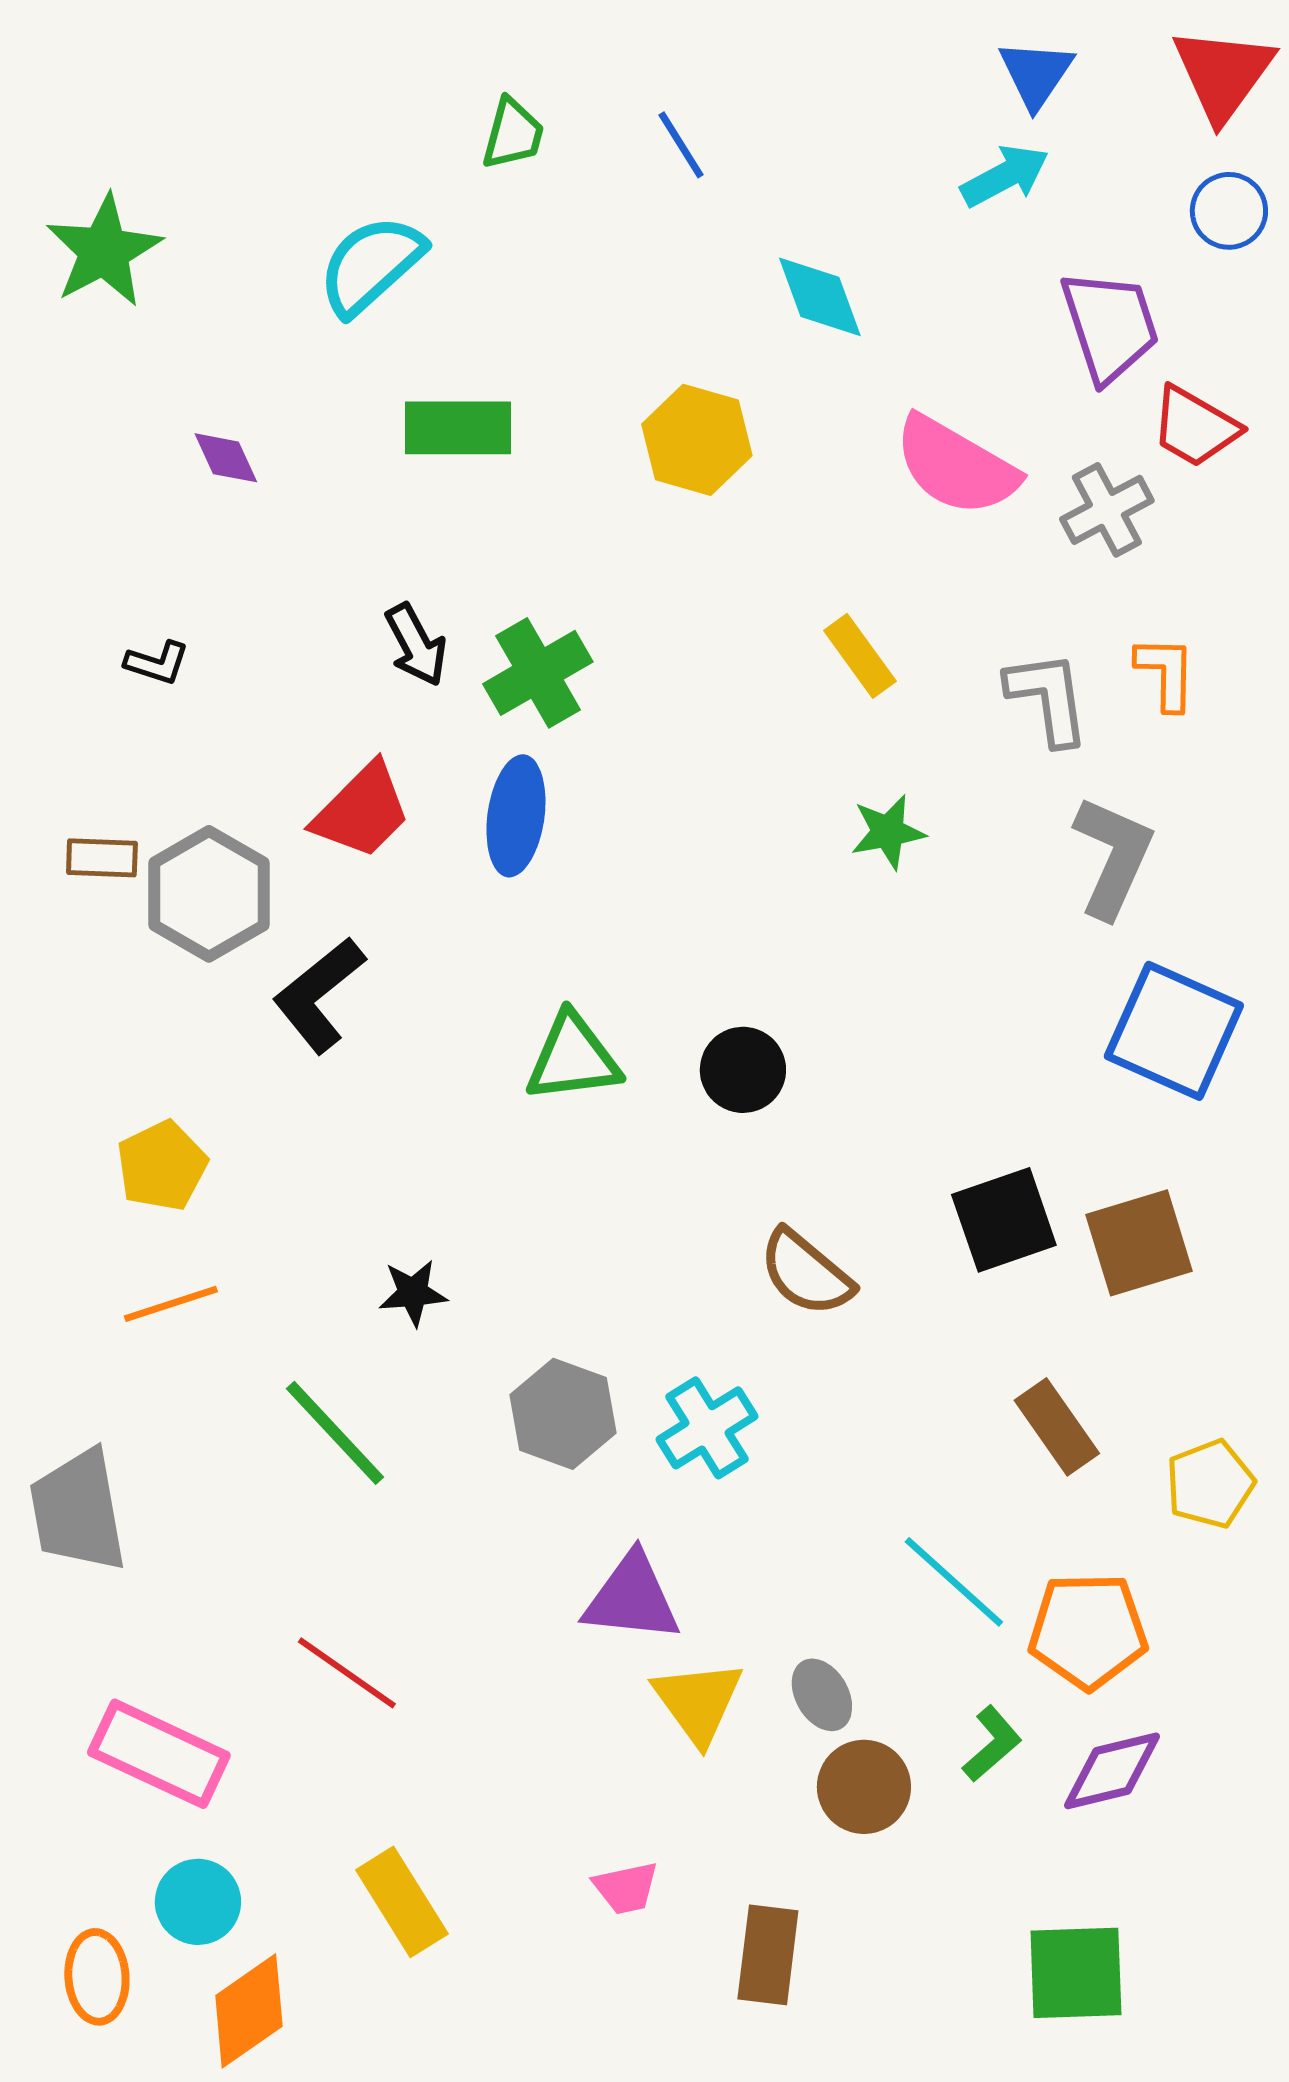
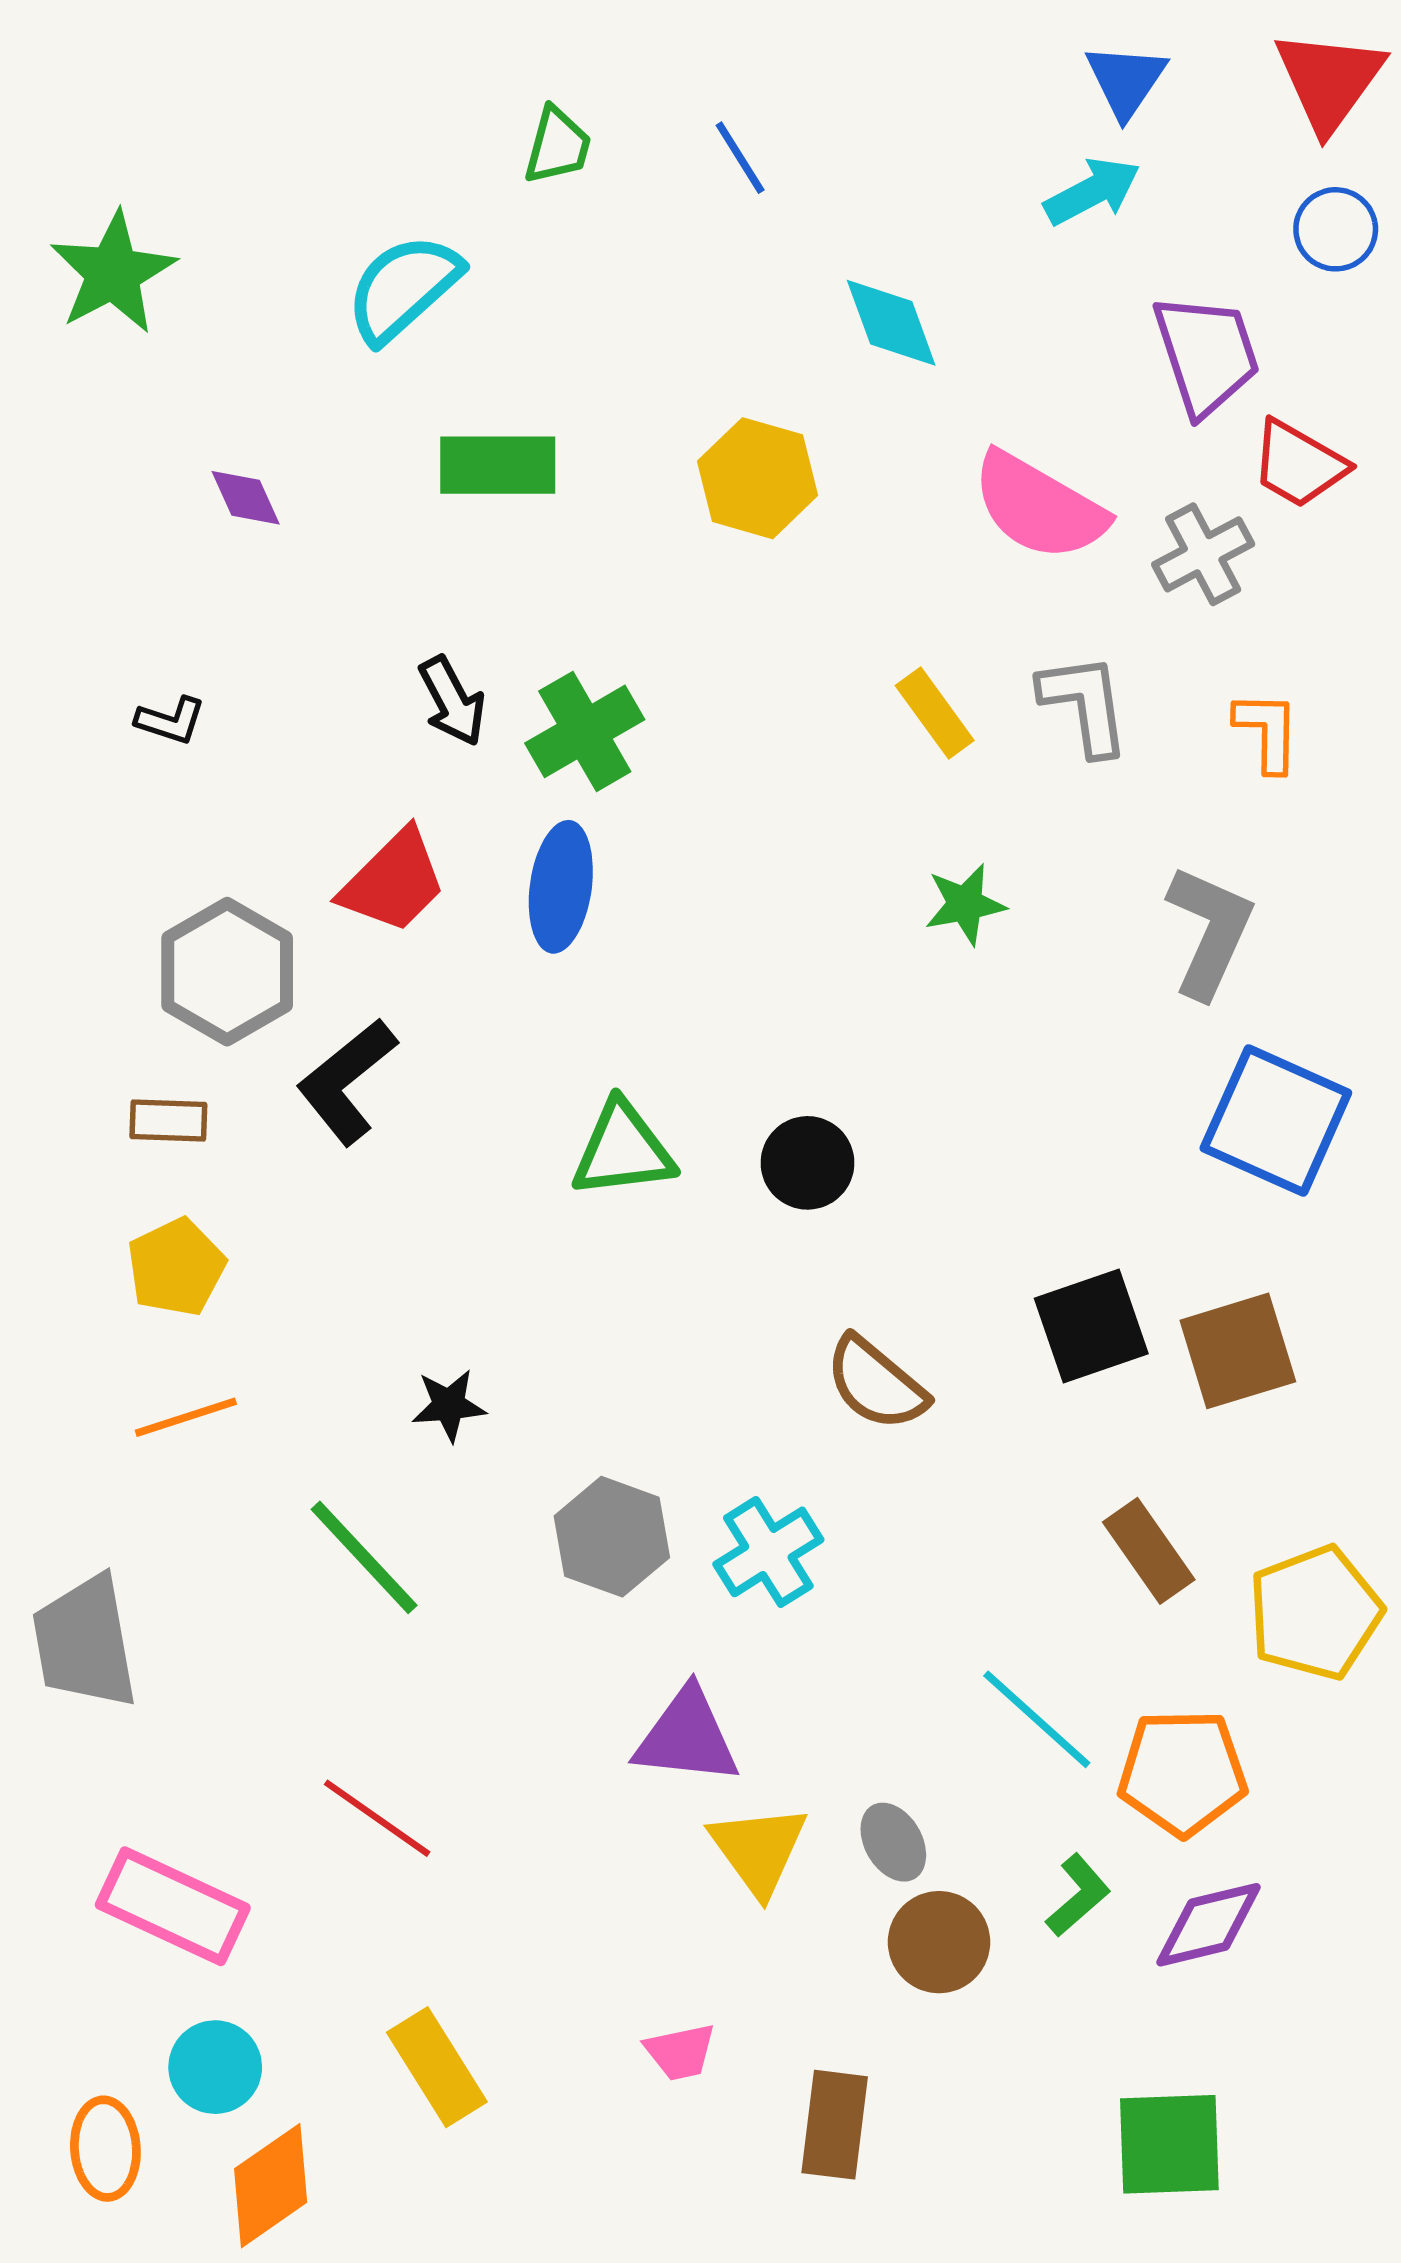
gray L-shape: (1048, 698) -> (1085, 704), moved
brown rectangle: (102, 858) -> (168, 1120), moved
yellow pentagon: (1210, 1484) -> (1315, 1613), size x1.4

